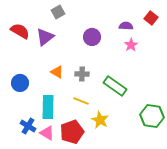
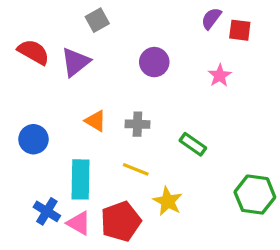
red square: (151, 18) -> (240, 30), moved, turned -32
purple semicircle: (126, 26) -> (211, 18), moved, turned -56
green rectangle: (115, 86) -> (193, 144), size x0.7

